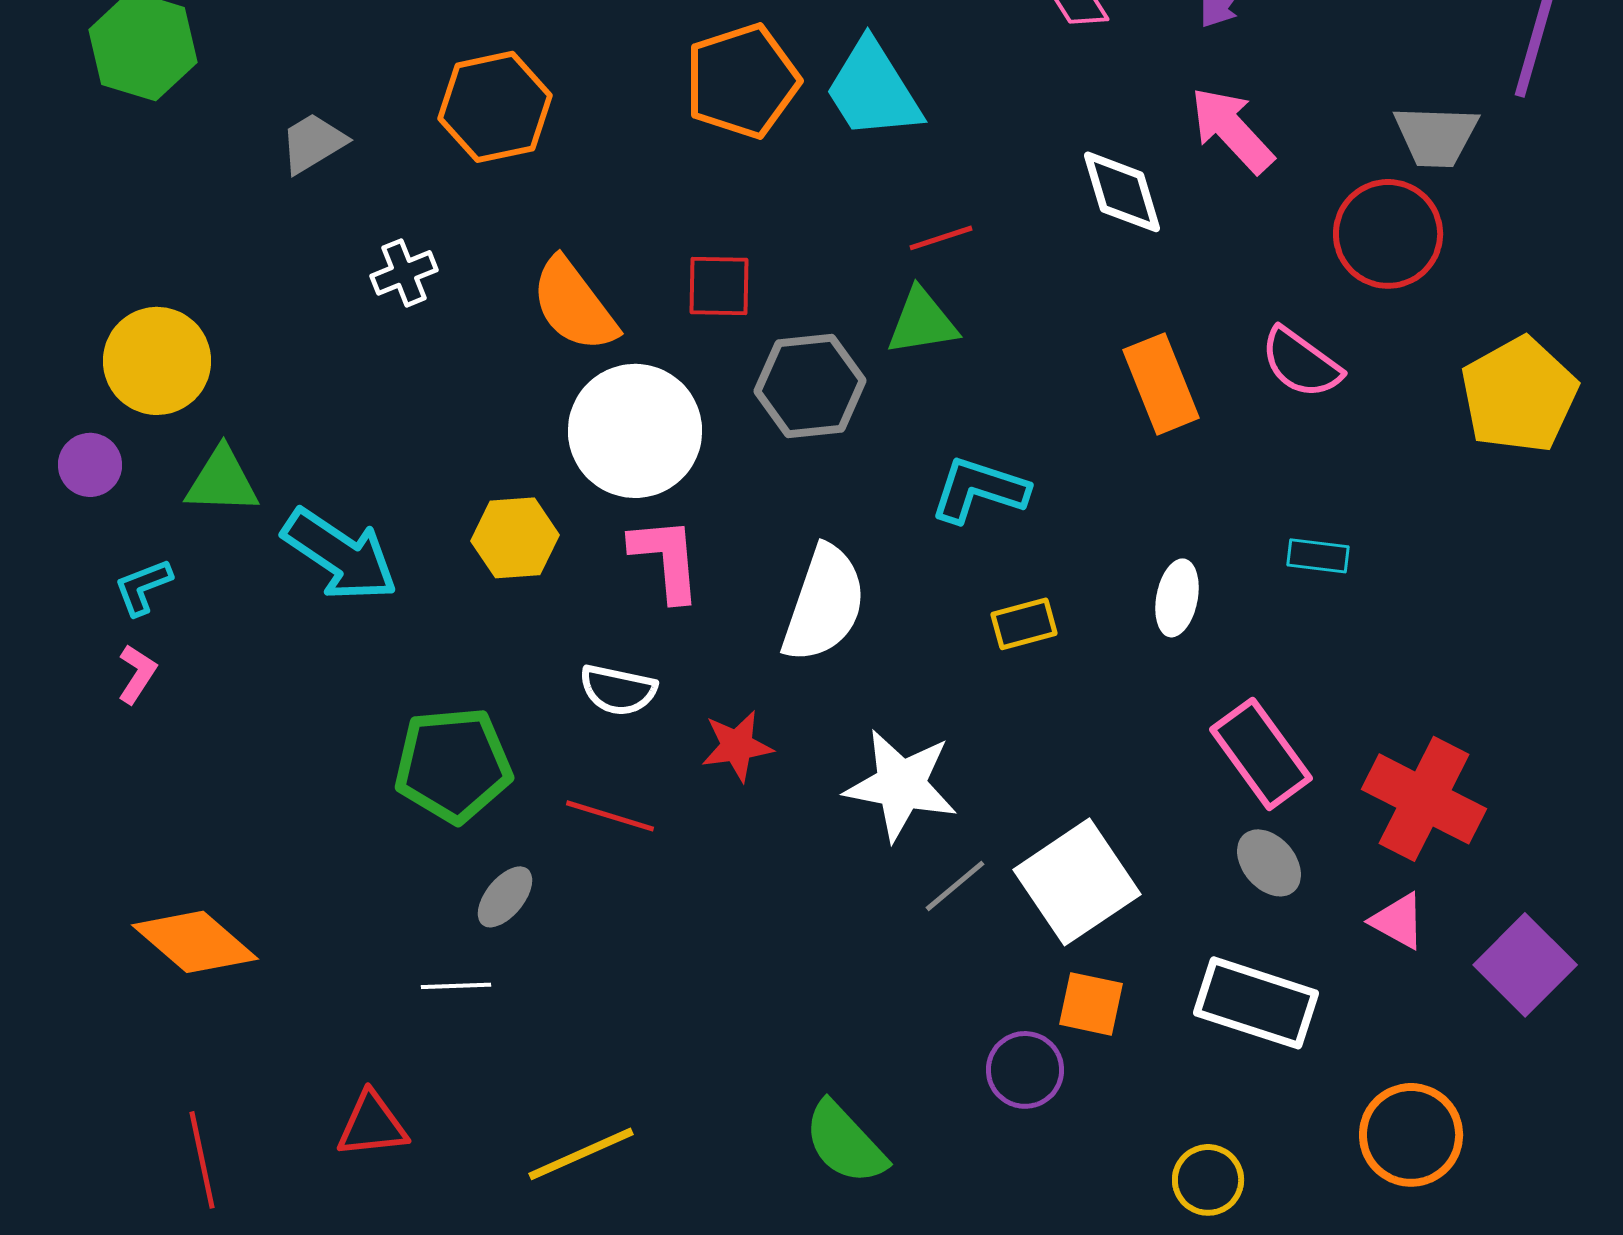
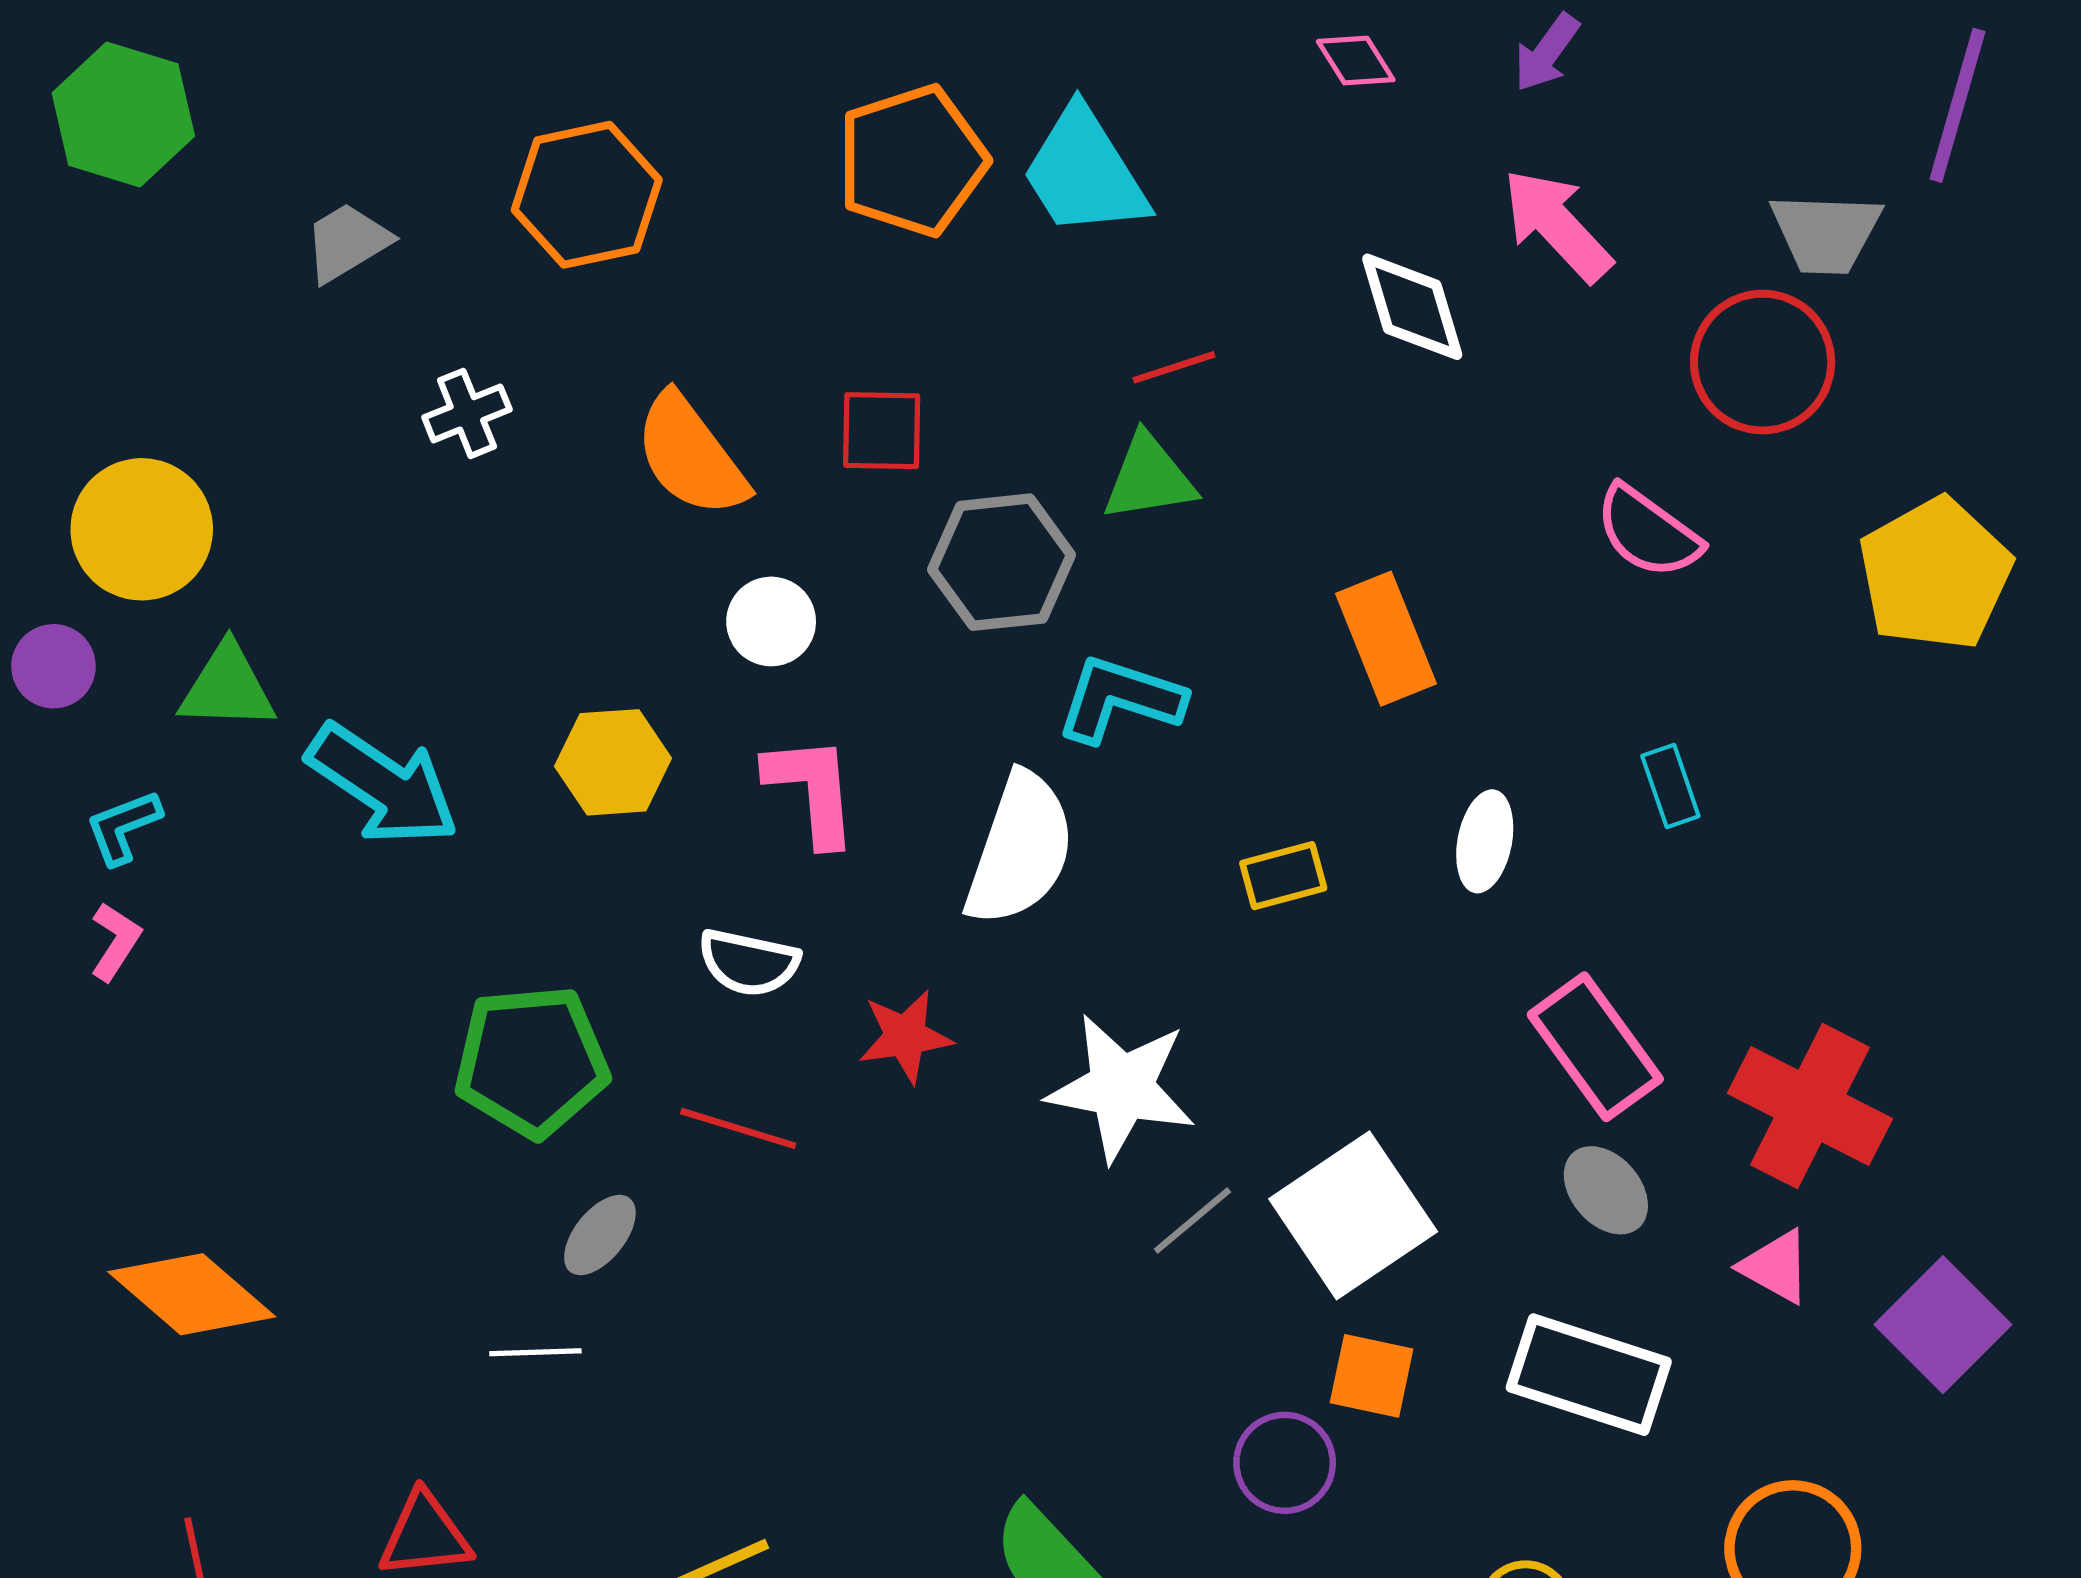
orange rectangle: (1161, 384) -> (1386, 639), moved
white circle: (635, 431) -> (771, 621), size x0.5
cyan L-shape: (979, 490) -> (1120, 699), moved
cyan rectangle: (1318, 556) -> (1670, 786), turned 64

